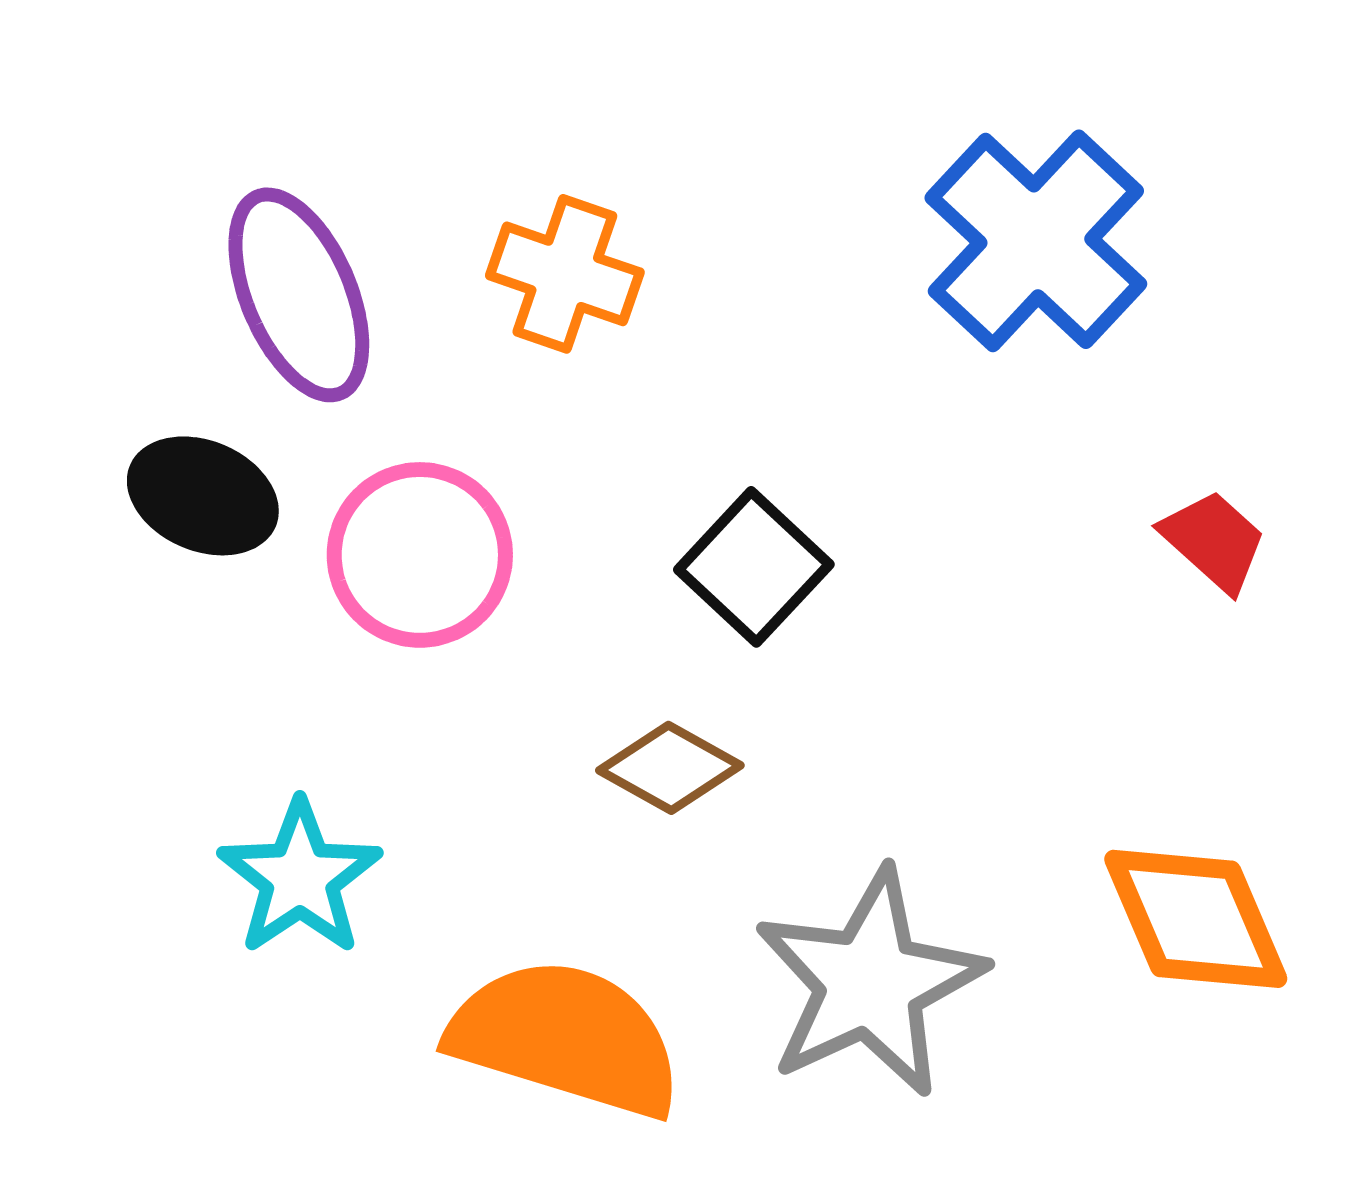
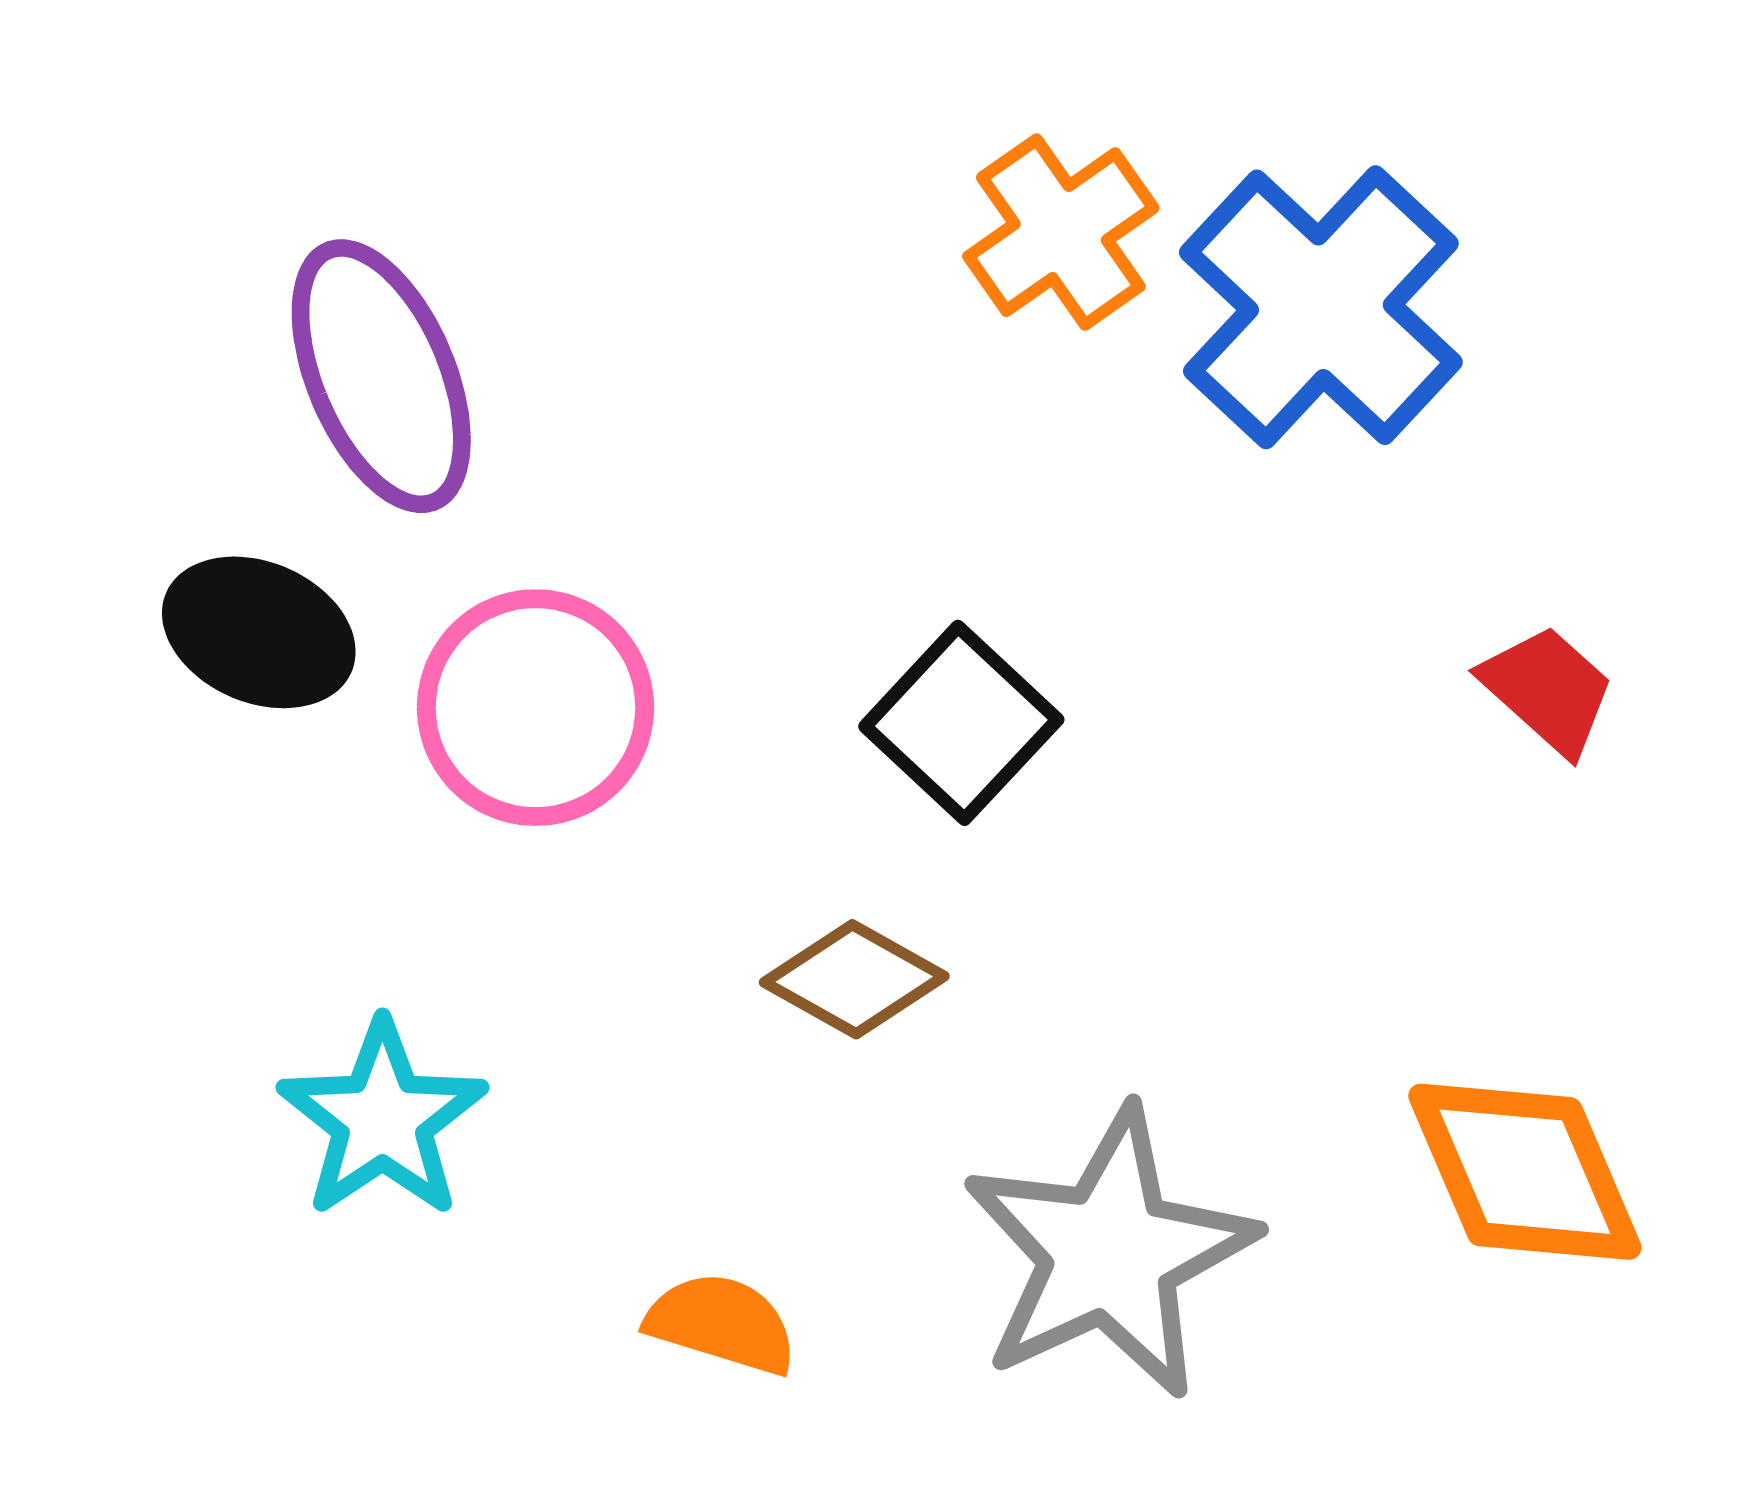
orange cross: (565, 274) -> (1061, 232), moved, turned 36
orange semicircle: (566, 1038) -> (722, 1323), size x0.5

